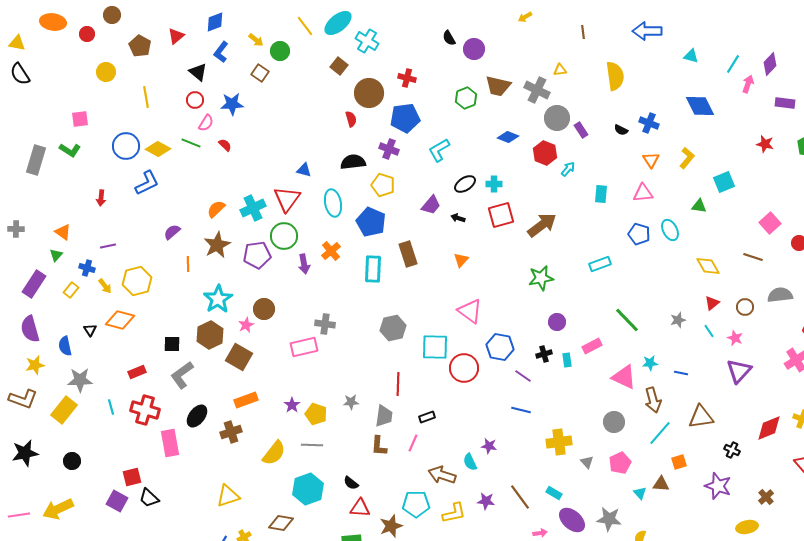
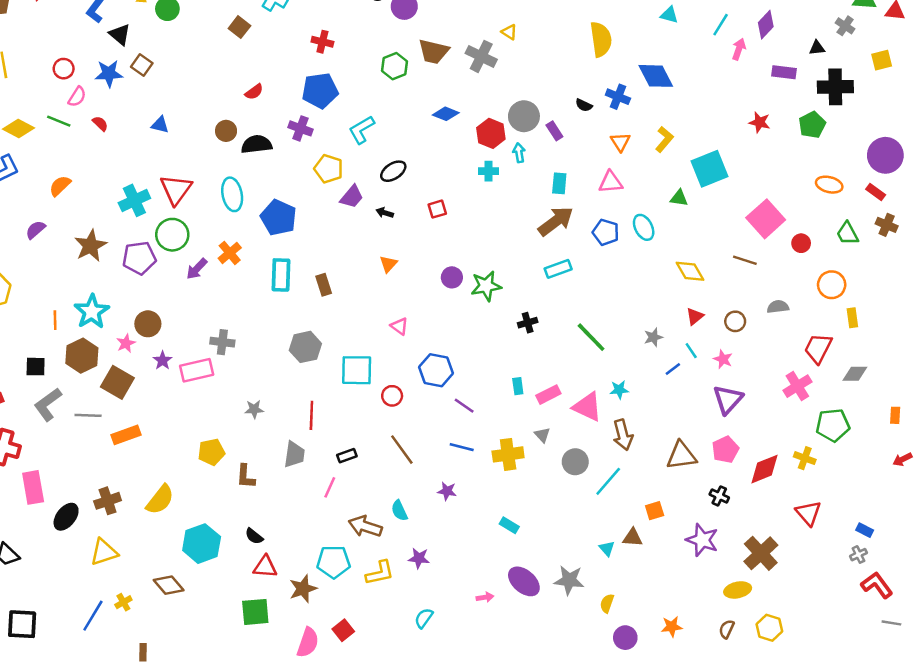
yellow triangle: (560, 70) -> (509, 32), turned 40
black triangle: (198, 72) -> (120, 34), moved
brown square: (260, 73) -> (142, 65), moved
yellow semicircle: (615, 76) -> (601, 39), moved
brown circle: (369, 93) -> (226, 131), moved, size x0.6
blue diamond: (700, 106) -> (656, 76), moved
gray circle: (557, 118) -> (524, 116), moved
red semicircle: (351, 119) -> (254, 92), turned 70
purple rectangle: (581, 130) -> (554, 131), moved
cyan arrow: (568, 169) -> (519, 153), turned -49
blue triangle: (304, 170) -> (160, 125), moved
cyan square: (724, 182) -> (710, 169), size x1.4
cyan cross: (494, 184) -> (489, 171), moved
yellow pentagon: (383, 185) -> (329, 169), moved
orange semicircle: (216, 209) -> (60, 186), moved
red square: (501, 215) -> (437, 209), size x0.6
pink square: (770, 223) -> (766, 219), size x1.4
brown arrow: (542, 225) -> (556, 221), moved
brown rectangle: (408, 254) -> (324, 285), moved, size x0.7
orange line: (188, 264) -> (55, 320), moved
purple arrow: (304, 264) -> (197, 269), turned 54
gray semicircle: (780, 295) -> (778, 307), size x0.7
pink triangle: (470, 311) -> (399, 326), size x0.6
purple circle: (557, 322) -> (452, 277), moved
pink rectangle: (592, 346) -> (548, 395), moved
black cross: (544, 354) -> (528, 323), moved
red circle: (464, 368) -> (392, 396), size x0.6
blue line: (681, 373) -> (673, 369), moved, turned -48
gray star: (351, 402) -> (254, 409), moved
purple star: (292, 405) -> (163, 360), moved
yellow pentagon: (316, 414) -> (211, 452), turned -30
black ellipse: (197, 416) -> (66, 517), moved
brown cross: (231, 432) -> (108, 501), moved
cyan line: (660, 433) -> (608, 481), moved
yellow cross: (559, 442) -> (508, 454), moved
gray line: (312, 445) -> (88, 415), moved
brown L-shape: (379, 446) -> (246, 476), moved
purple star: (489, 446) -> (447, 491), moved
gray triangle: (587, 462) -> (542, 435), moved
pink pentagon: (620, 463) -> (725, 450), moved
cyan rectangle: (554, 493) -> (509, 525), moved
brown line: (520, 497) -> (402, 450), moved
brown cross: (766, 497) -> (761, 553), size x1.8
brown diamond: (281, 523) -> (169, 585), turned 40

